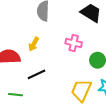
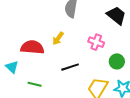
black line: (36, 74) -> (70, 67), moved

